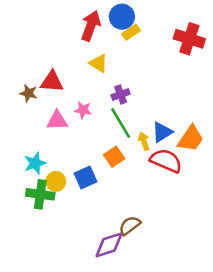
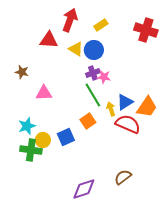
blue circle: (122, 17) -> (94, 50), moved
red triangle: (52, 82) -> (49, 40), moved
pink star: (83, 110) -> (104, 77), moved
brown semicircle: (130, 225) -> (123, 177), moved

